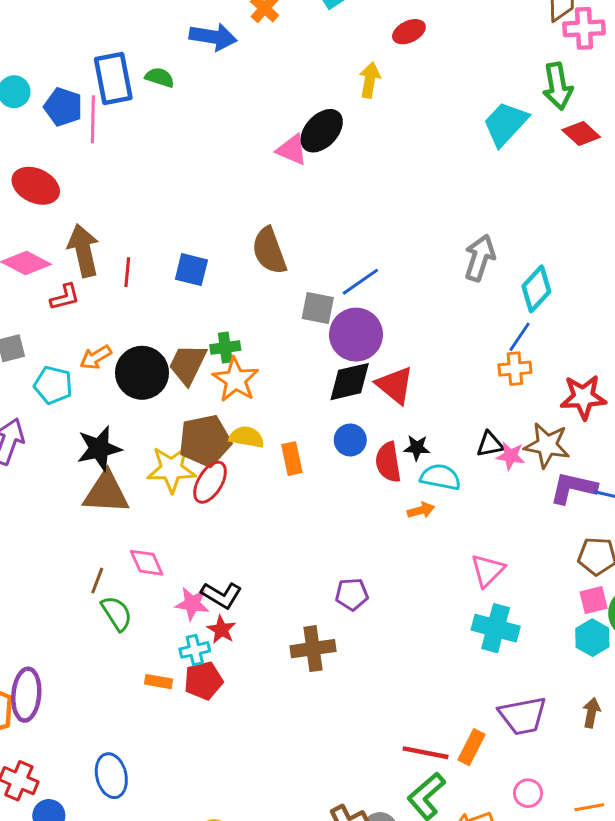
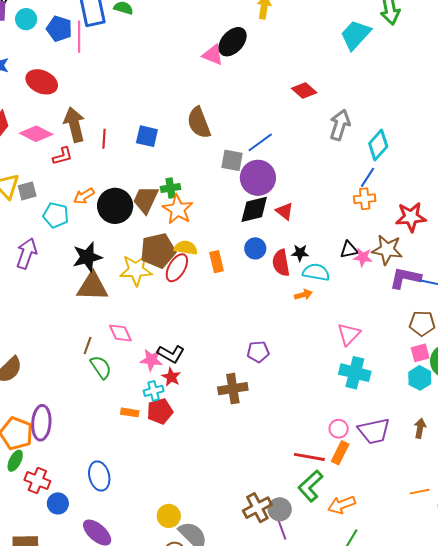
red diamond: (581, 134) -> (304, 90), moved
red triangle: (395, 385) -> (285, 211), size x0.7
red ellipse: (210, 482) -> (177, 268), moved
pink circle: (528, 793) -> (339, 429), moved

